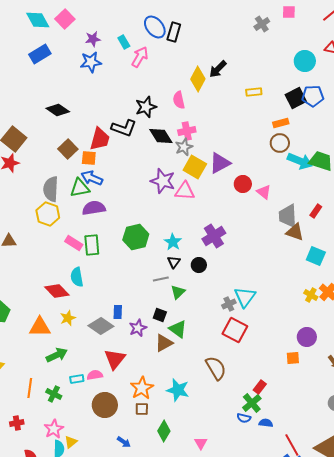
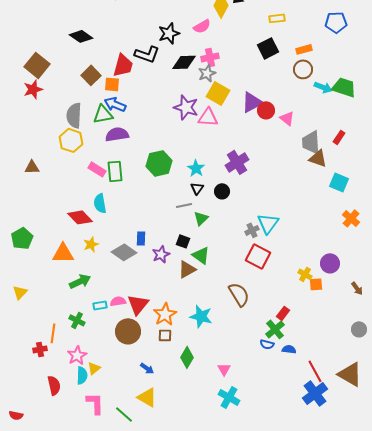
black square: (296, 98) -> (268, 48), moved
pink semicircle: (179, 100) -> (202, 26), turned -108
black diamond: (161, 136) -> (184, 62), turned -60
cyan arrow: (300, 161) -> (323, 87), size x0.7
purple triangle: (220, 163) -> (252, 102), moved
yellow cross: (311, 295) -> (305, 274), moved
red triangle: (115, 359) -> (138, 304), moved
orange line: (30, 388) -> (53, 333), moved

